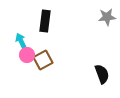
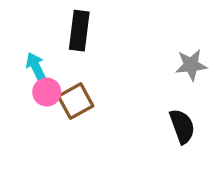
gray star: (107, 17) -> (191, 65), moved

